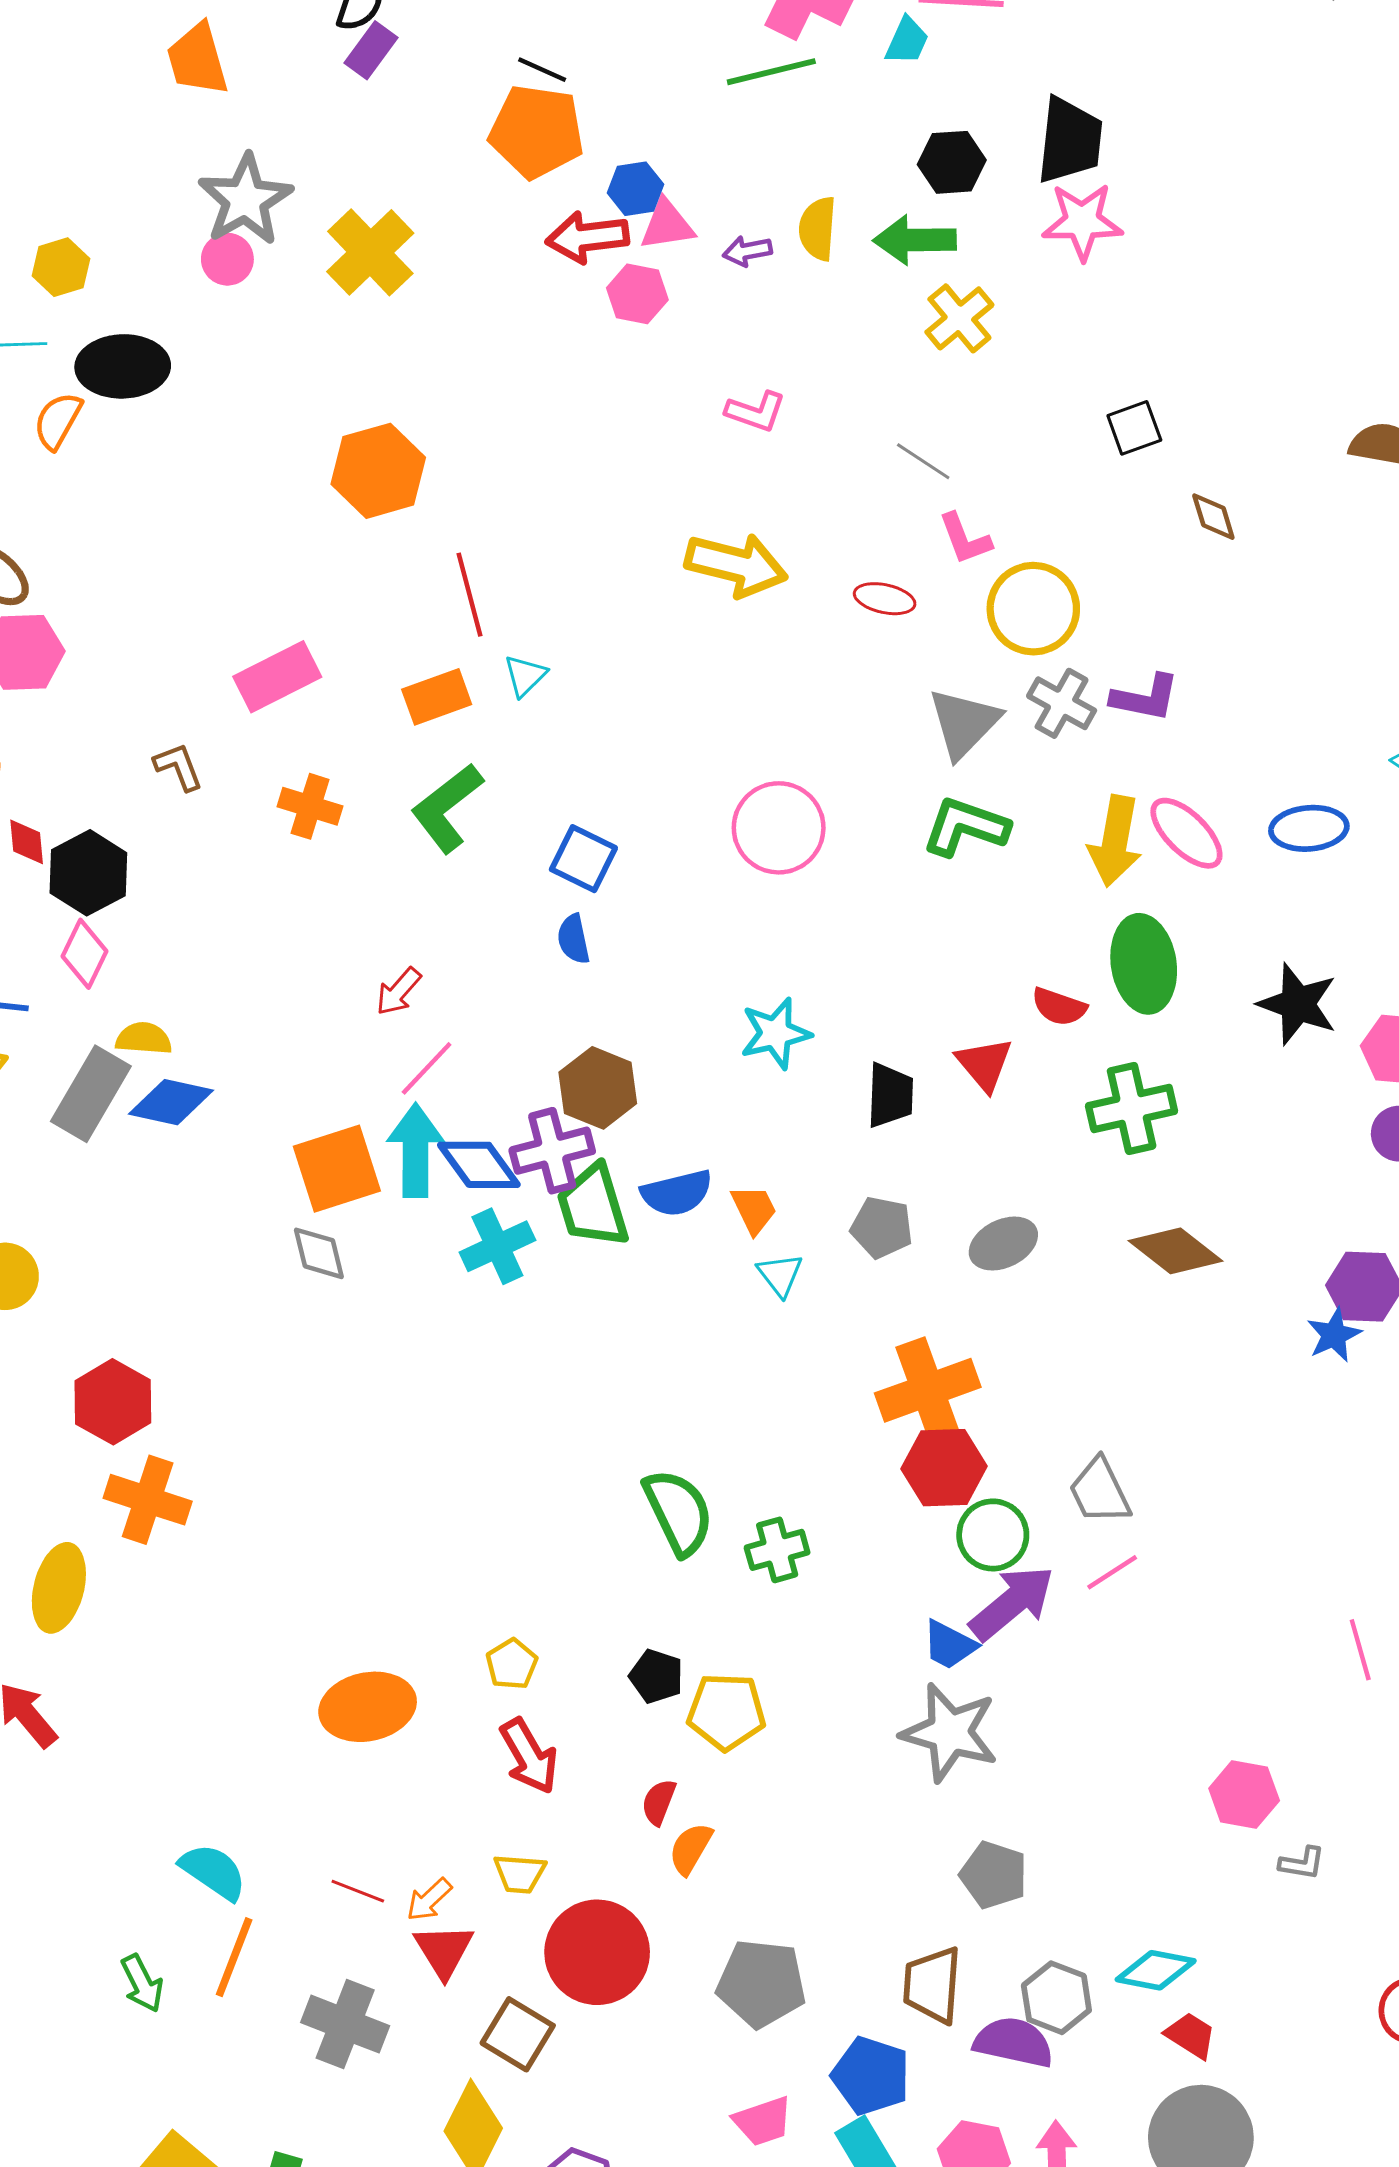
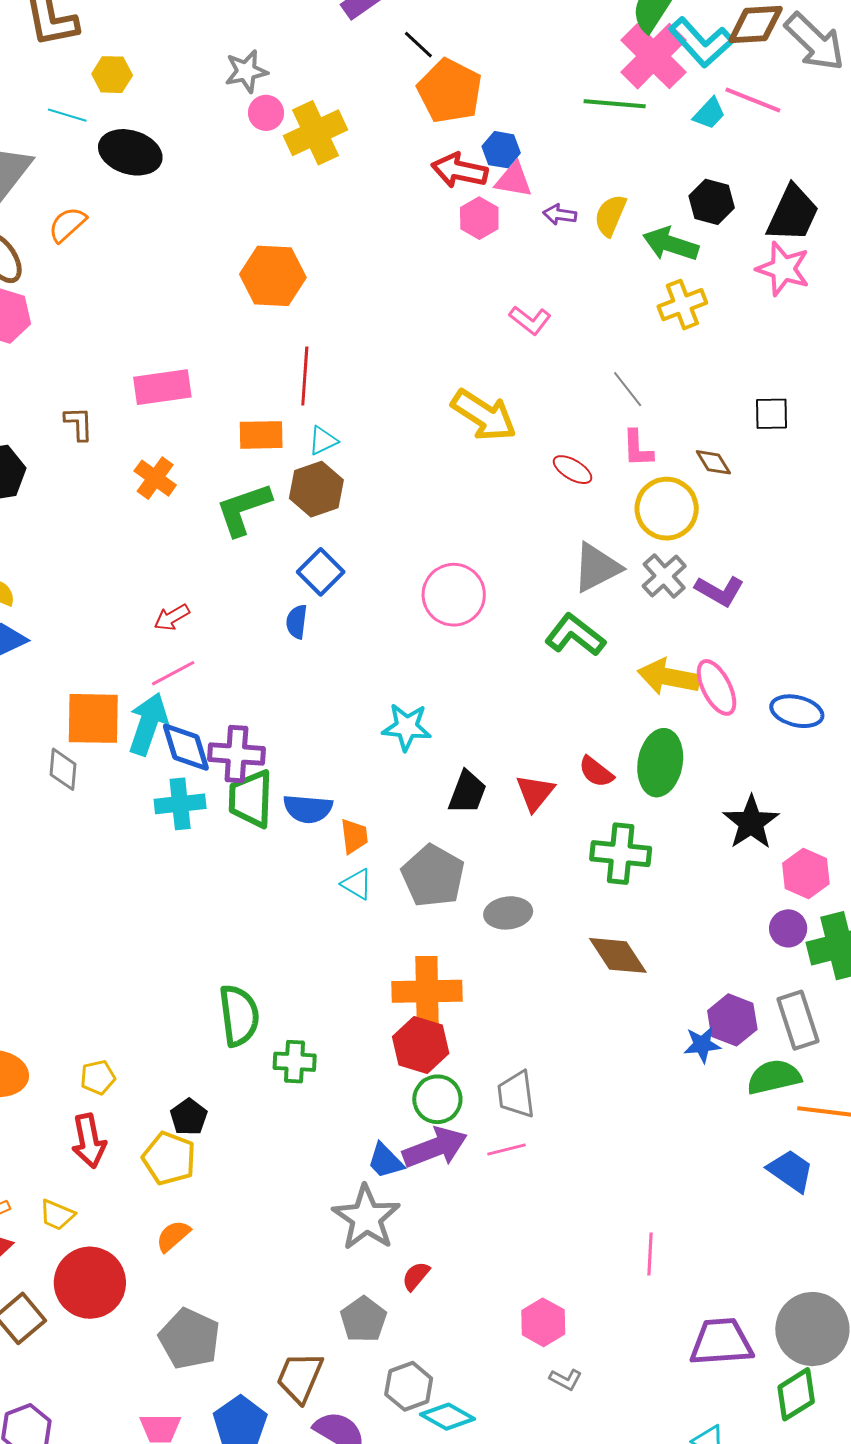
black line: (542, 70) -> (418, 45), moved
gray star: (245, 200) -> (246, 71), size x0.7
pink circle: (227, 259) -> (266, 113), moved
orange semicircle: (58, 421) -> (67, 224), moved
brown diamond: (1213, 517) -> (713, 462), moved, turned -33
yellow arrow: (1115, 841) -> (669, 677), turned 72
brown hexagon: (598, 1088) -> (316, 489), moved
gray pentagon: (882, 1227) -> (433, 876), size x1.5
cyan triangle: (780, 1275) -> (357, 884), turned -40
yellow pentagon: (726, 1712) -> (169, 1158), moved
red semicircle: (659, 1802) -> (416, 1276), moved
gray hexagon: (1056, 1998) -> (409, 1386), moved

